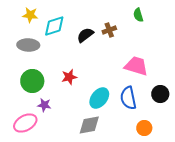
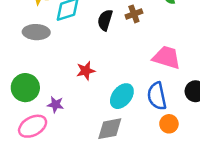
black semicircle: (85, 35) -> (105, 20), turned -36
green circle: (32, 81) -> (25, 88), moved
orange circle: (144, 128) -> (169, 124), moved

